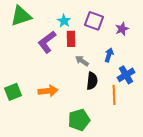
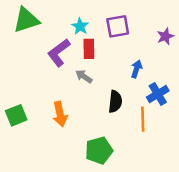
purple square: (94, 21) -> (118, 26), turned -30
purple star: (122, 29) -> (165, 36), moved
gray arrow: (82, 61) -> (84, 76), moved
orange arrow: (48, 91) -> (60, 114), turned 84

